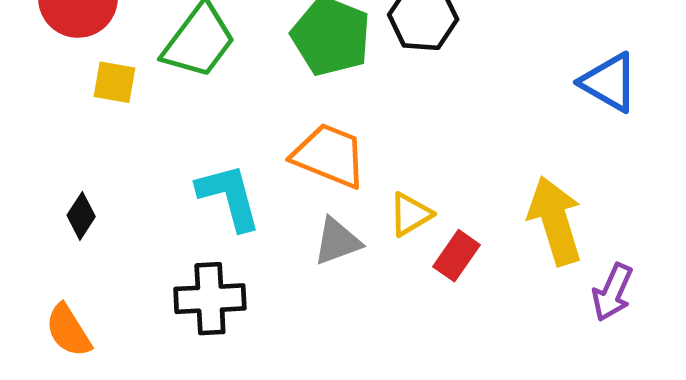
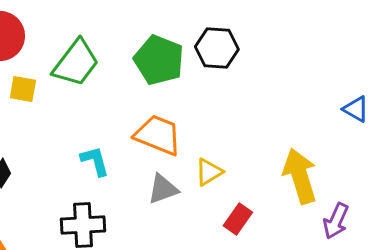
blue triangle: (609, 82) -> (356, 109), moved, size x0.7
cyan L-shape: (229, 197) -> (95, 161), size x0.7
red rectangle: (457, 256) -> (238, 219), moved

